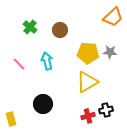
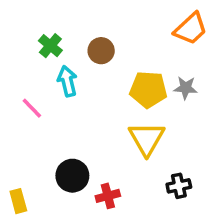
cyan arrow: (47, 61) -> (67, 81), moved
yellow triangle: (87, 82) -> (147, 139), turned -30
red cross: (88, 116) -> (108, 196), moved

